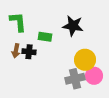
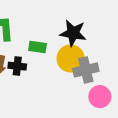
yellow circle: (85, 60) -> (71, 58), moved
gray cross: (75, 79) -> (86, 70), moved

